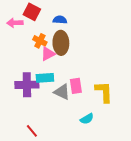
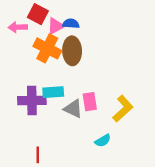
orange cross: (40, 41) -> (47, 48), size x1.6
pink triangle: (48, 54) -> (56, 26), moved
yellow L-shape: (104, 92) -> (123, 109), turned 50
red line: (32, 131) -> (38, 155), turned 40

